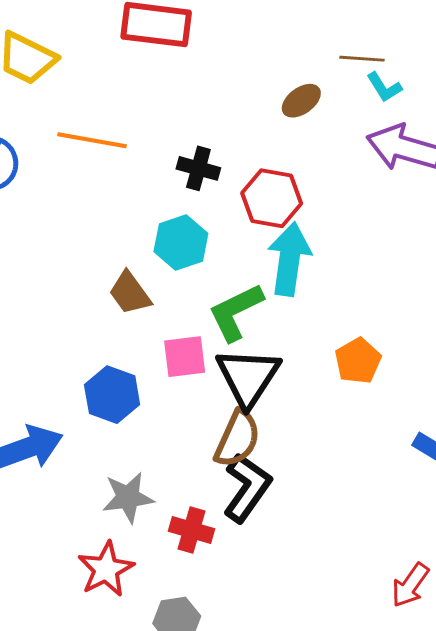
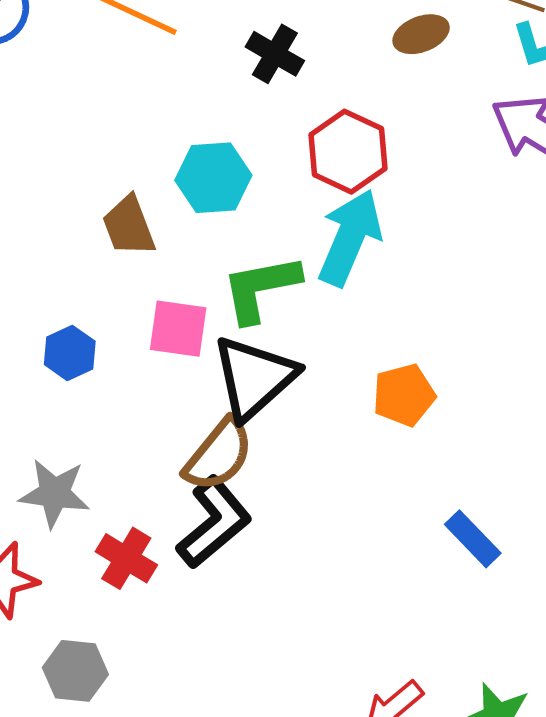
black cross: (198, 168) -> (275, 54), moved
blue hexagon: (112, 395) -> (70, 353), size x0.7

